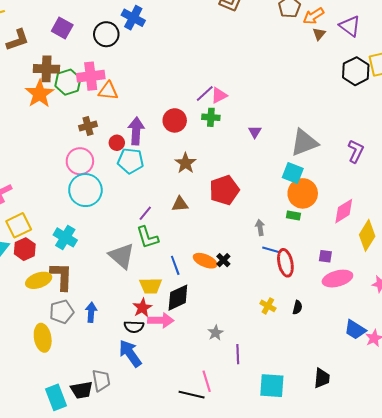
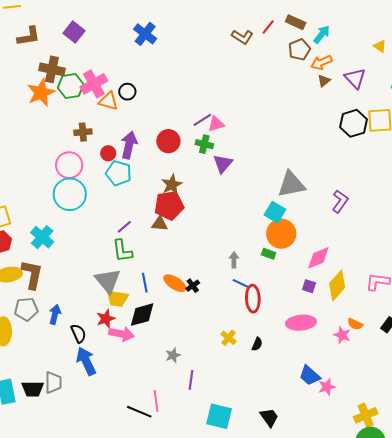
black circle: (106, 34) -> (127, 92), moved, size x0.7
pink cross: (91, 76) -> (94, 84), turned -32
purple triangle: (255, 132) -> (223, 164), moved, size x1.5
red pentagon: (224, 190) -> (169, 205), moved
gray triangle: (122, 256) -> (108, 281), moved
purple square: (325, 256) -> (309, 286), moved
black semicircle: (134, 327) -> (78, 333), moved, turned -126
black trapezoid: (322, 378) -> (269, 417), turned -50

